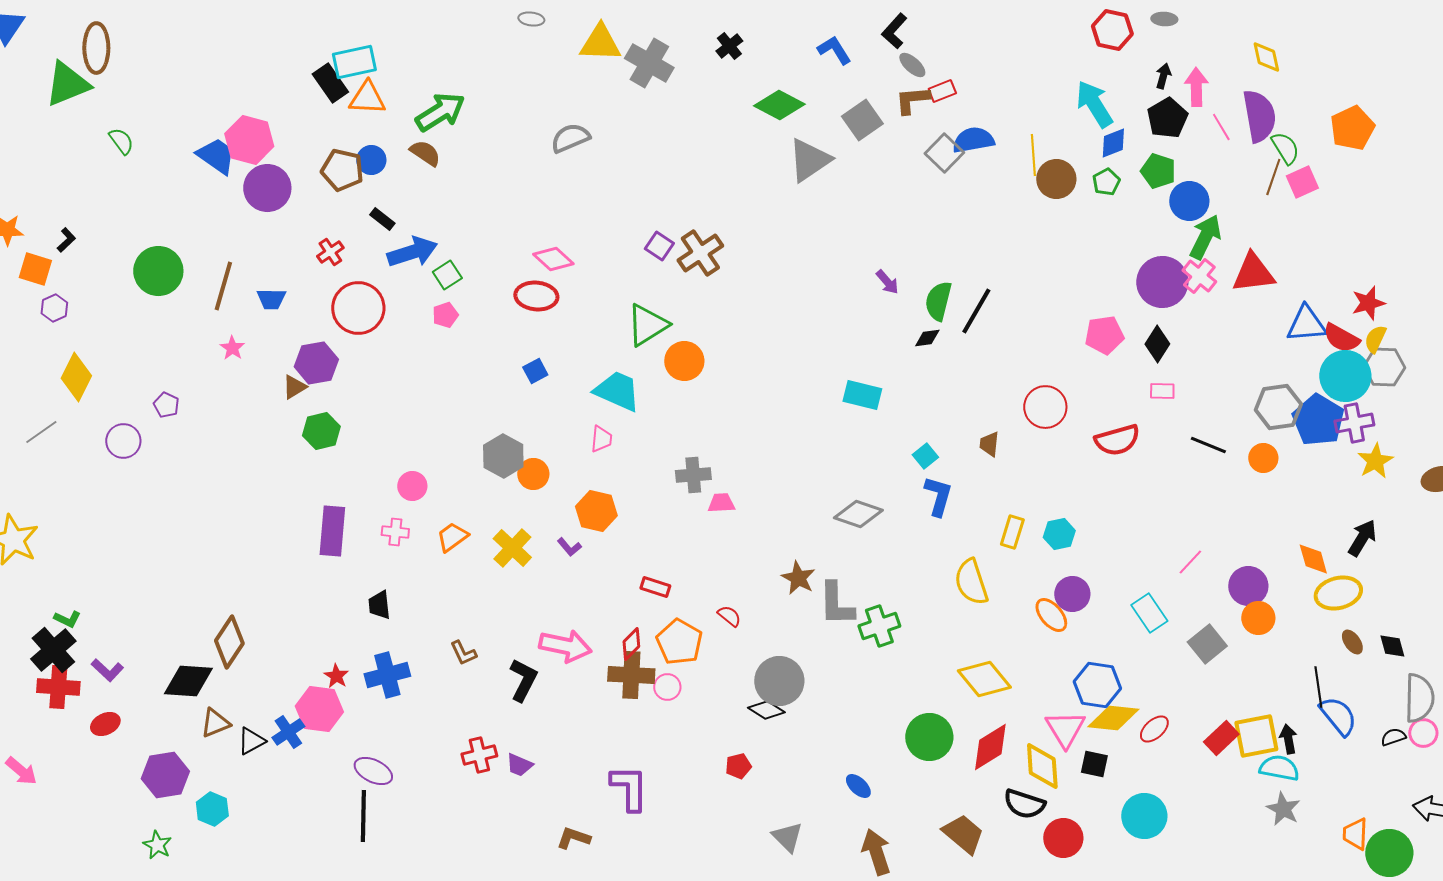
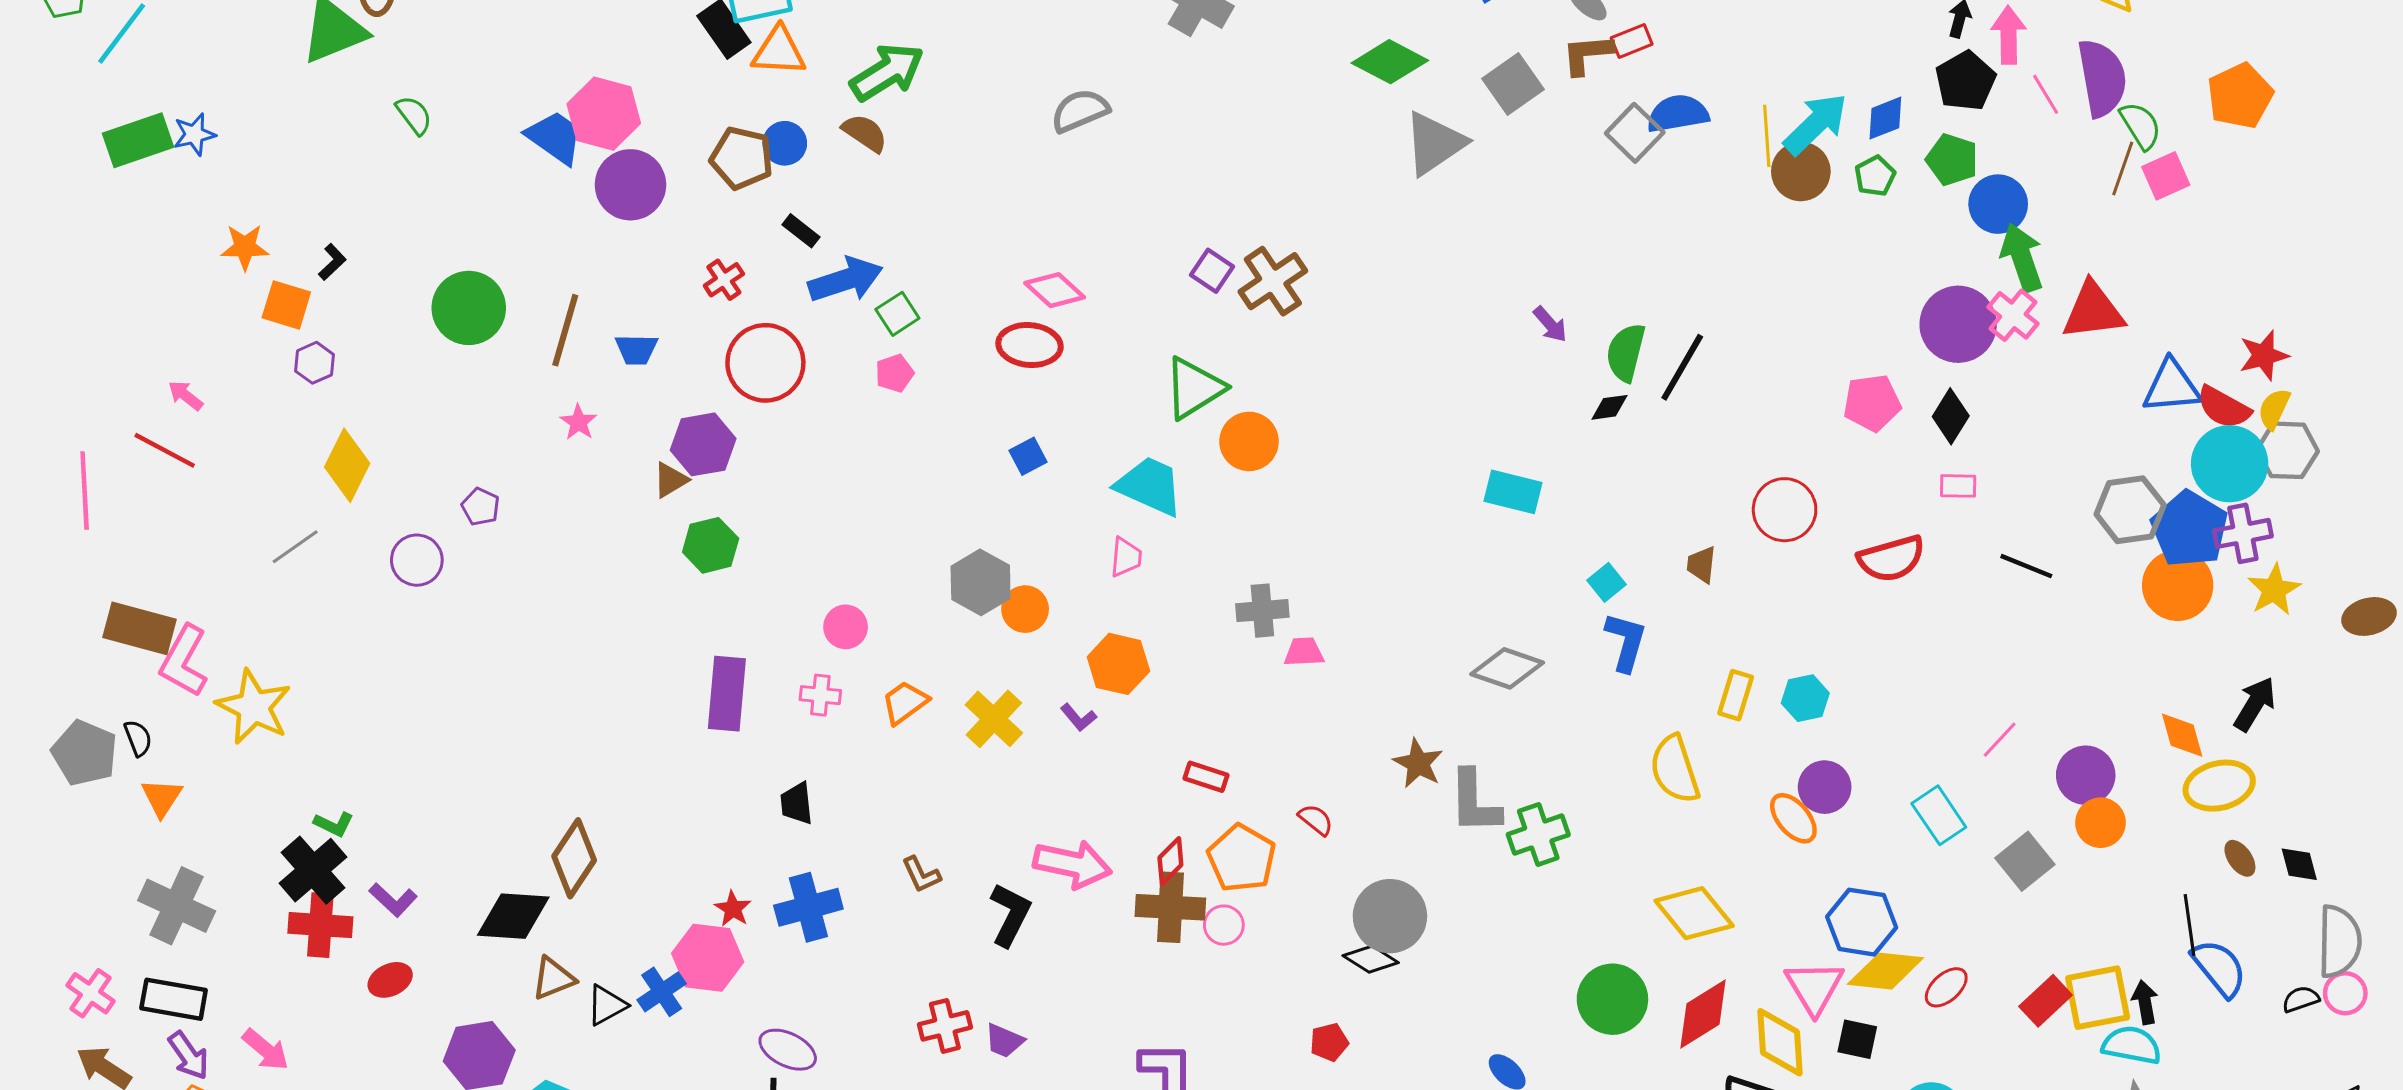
cyan arrow: (1094, 104) -> (1816, 124), moved, turned 78
green arrow: (1205, 237) -> (2022, 258), turned -45
orange circle: (1263, 458) -> (2178, 585), moved, size x1.6

